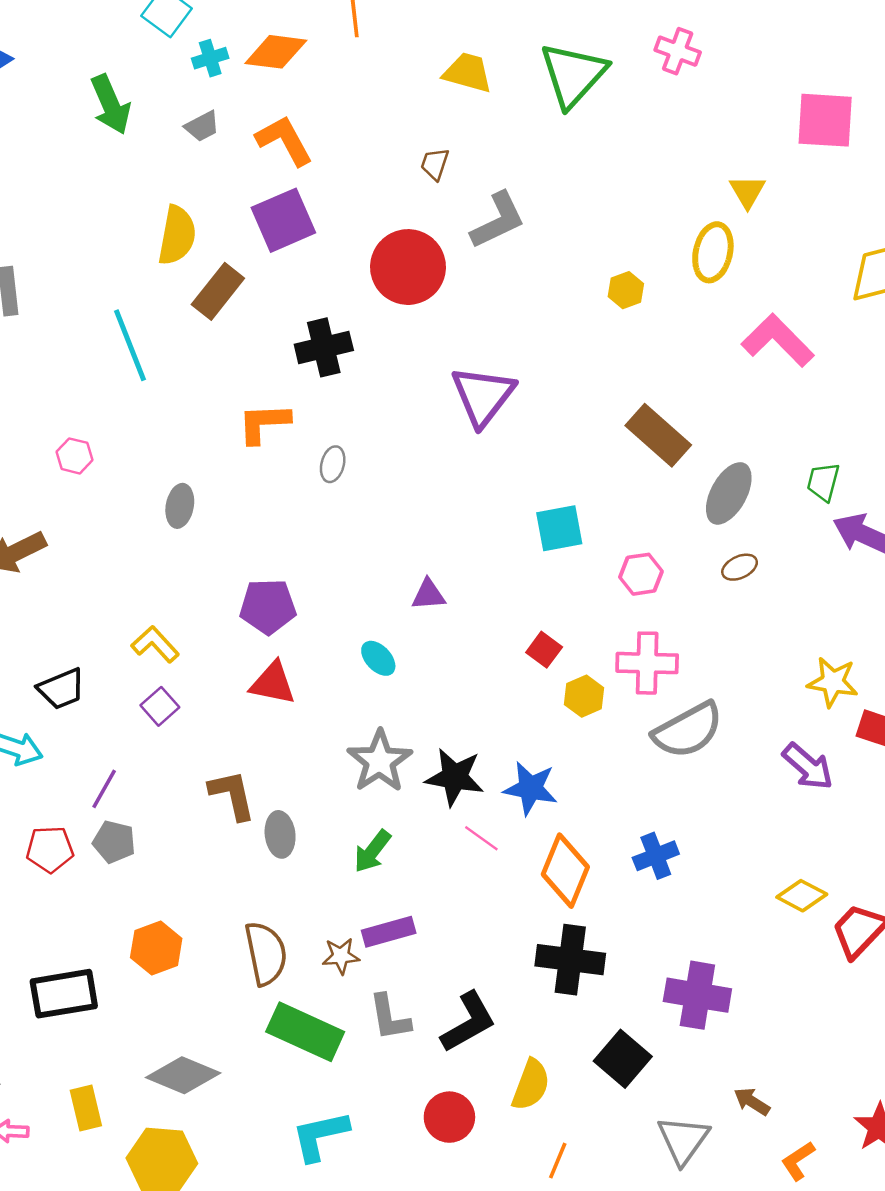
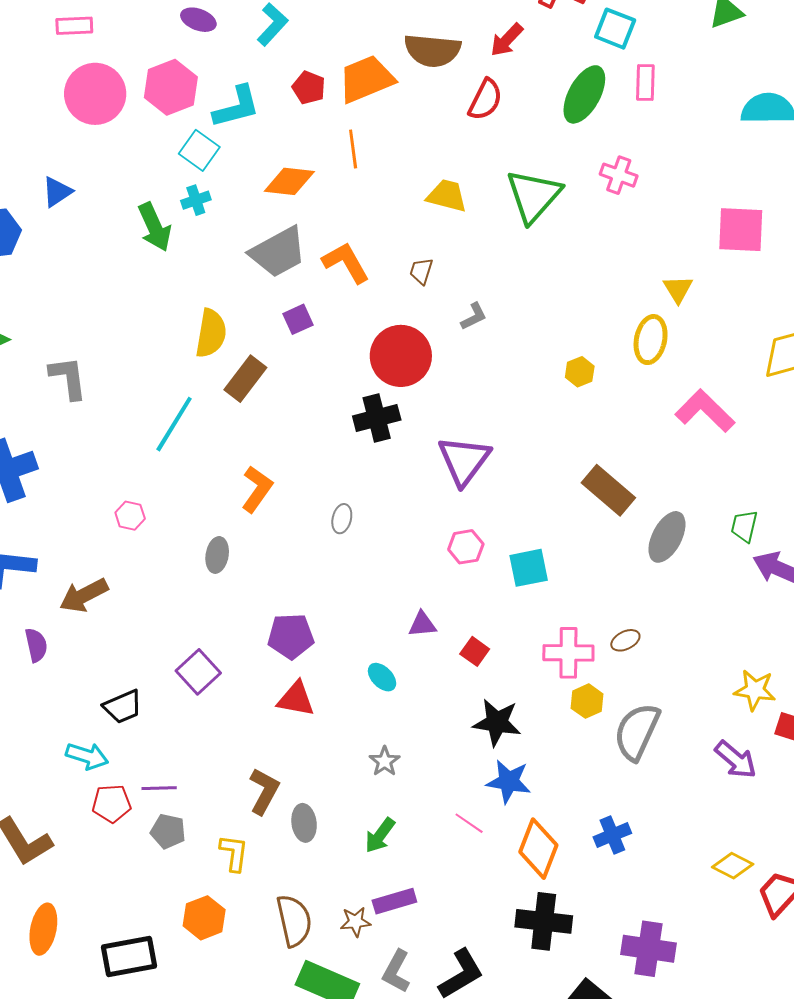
cyan cross: (210, 58) -> (196, 200), moved
gray trapezoid: (202, 126) -> (278, 252), moved, size x2.0
orange L-shape: (284, 140) -> (346, 263), moved
purple square: (283, 220) -> (298, 319), size x0.6
gray L-shape: (498, 220) -> (474, 316), size x0.6
cyan line: (130, 345) -> (174, 424), turned 54
black cross: (324, 347) -> (377, 418), moved
orange L-shape: (264, 423) -> (257, 489), moved, turned 129
brown ellipse: (740, 567) -> (625, 640), moved
pink hexagon: (641, 574) -> (466, 547), moved
yellow L-shape: (155, 644) -> (234, 853), moved, turned 51
red square: (544, 650) -> (475, 651), moved
pink cross: (647, 663) -> (568, 653), moved
yellow hexagon: (584, 696) -> (587, 701), moved
purple square: (160, 706) -> (198, 672), moved, size x1.4
gray semicircle: (688, 730) -> (637, 732), turned 144
gray star: (380, 761) -> (385, 761), size x0.6
black star: (455, 777) -> (497, 722), moved
purple line: (104, 789) -> (159, 788), turned 60
brown L-shape: (232, 795) -> (264, 791), turned 42
red pentagon: (50, 849) -> (112, 804), moved
gray L-shape: (390, 1017) -> (396, 971), turned 39

